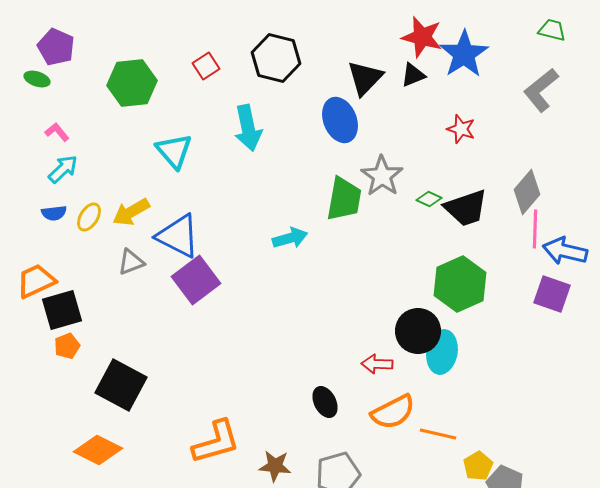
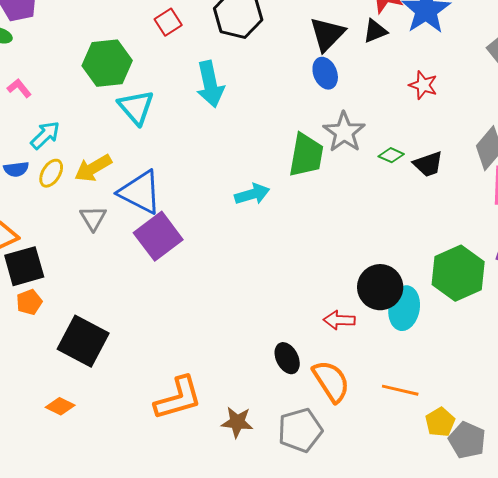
green hexagon: (132, 83) -> (107, 63), moved
blue ellipse: (340, 120) -> (325, 73), moved, size x0.7
cyan arrow: (63, 169) -> (45, 135), moved
black trapezoid: (466, 208) -> (428, 164), size x0.7
gray triangle: (131, 262) -> (93, 218), turned -40
green hexagon: (460, 284) -> (458, 273), moved
orange semicircle: (393, 412) -> (331, 381), moved, turned -96
orange diamond: (98, 450) -> (60, 406), size x0.6

